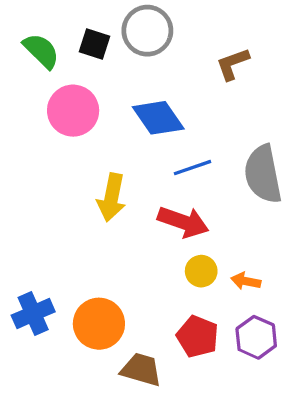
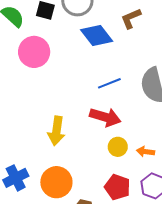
blue diamond: (158, 118) -> (97, 36), moved
yellow arrow: (112, 197) -> (56, 131), moved

